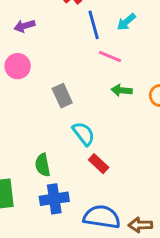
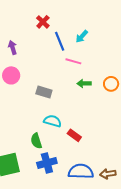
purple arrow: (24, 26) -> (13, 47), turned 96
gray rectangle: (62, 96) -> (44, 92), turned -42
cyan semicircle: (84, 134) -> (53, 121), moved, turned -30

